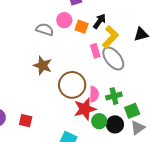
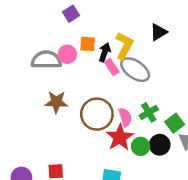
pink circle: (64, 20) -> (67, 54), moved
black arrow: (99, 21) -> (105, 52), moved
gray semicircle: (45, 29) -> (46, 60), size x1.4

